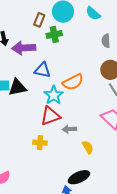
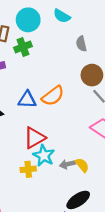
blue triangle: (42, 70) -> (27, 100), moved
cyan star: (54, 95) -> (44, 156), moved
gray arrow: (69, 129) -> (67, 164), moved

